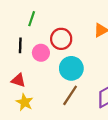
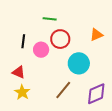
green line: (32, 19) -> (50, 19), moved, turned 72
cyan circle: (71, 68) -> (79, 63), moved

